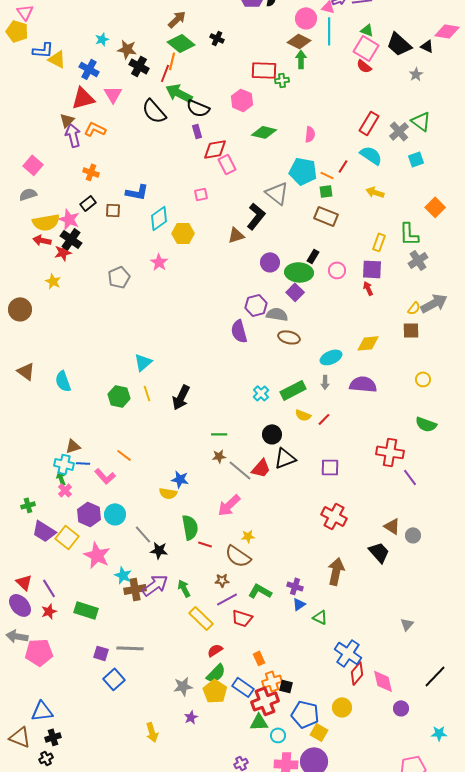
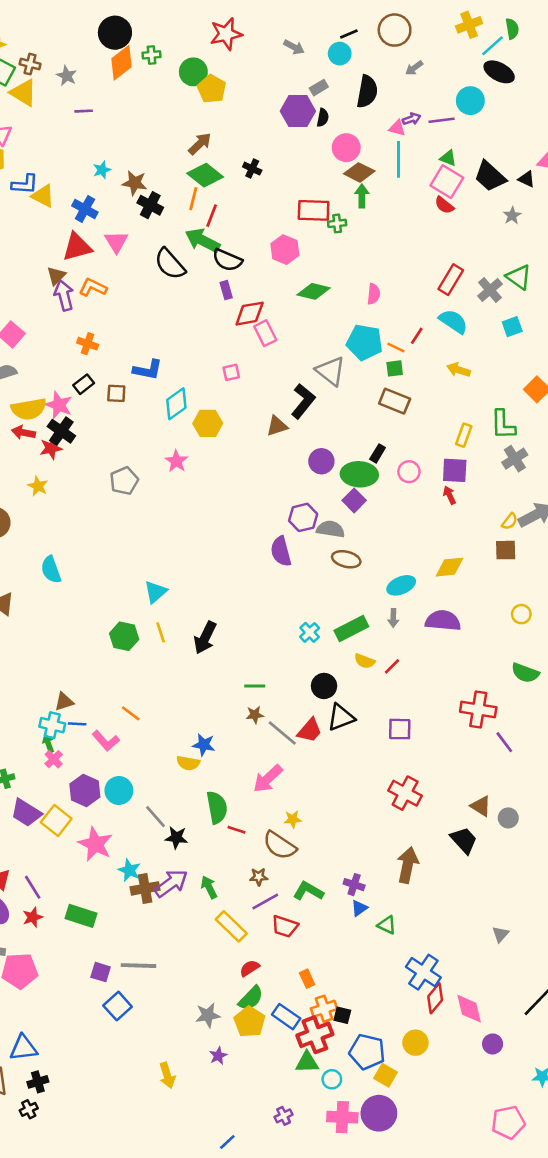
pink circle: (306, 18) -> (346, 148), moved
red line: (165, 73) -> (212, 216), moved
cyan semicircle: (63, 381) -> (51, 570), moved

